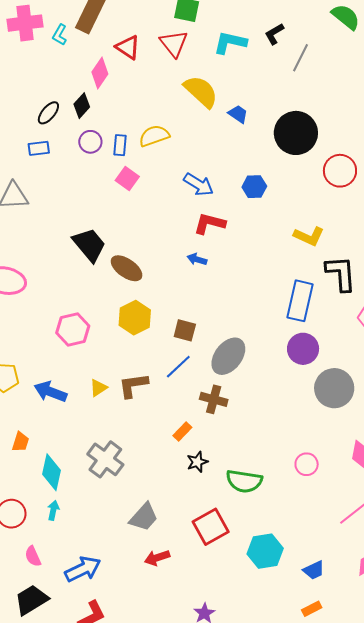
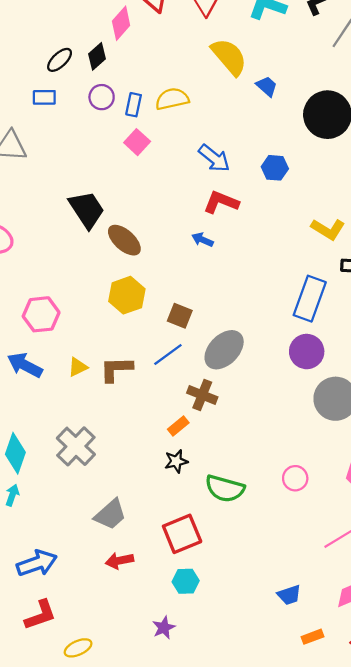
pink hexagon: (73, 329) -> (41, 314), moved
orange rectangle: (182, 432) -> (178, 426), moved
cyan hexagon: (265, 551) -> (186, 581), moved, size x0.7
orange rectangle: (312, 609) -> (313, 637), moved

